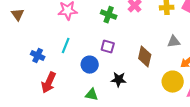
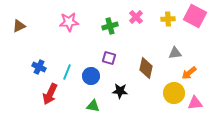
brown triangle: (18, 15) -> (19, 26), turned 40
green cross: (109, 15) -> (110, 26), turned -35
cyan line: (66, 46) -> (67, 72), moved

